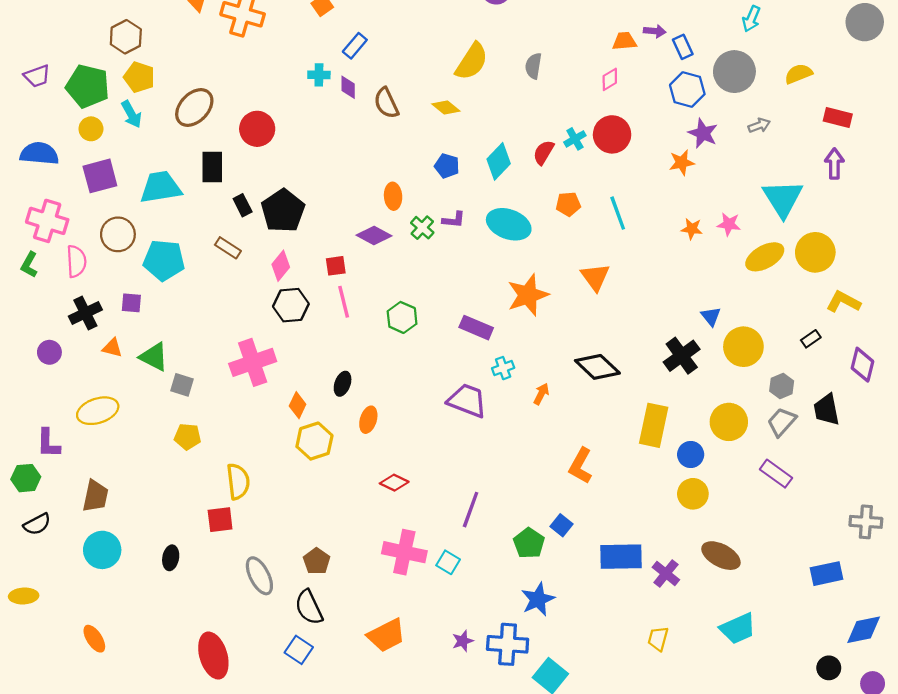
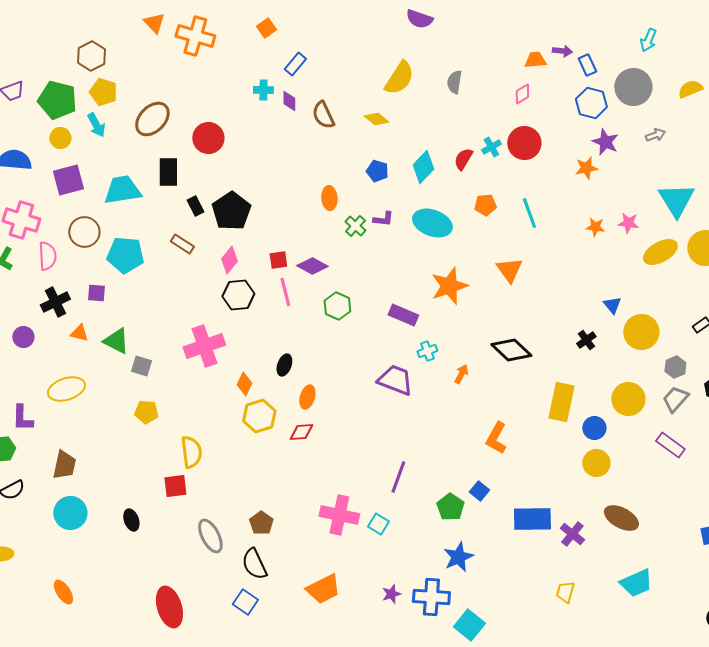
purple diamond: (374, 236) -> (312, 266), moved
black cross: (682, 356) -> (586, 340), size x0.6
red diamond: (394, 483) -> (301, 432), moved, turned -30
black ellipse: (171, 558) -> (131, 520), turned -30

